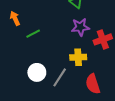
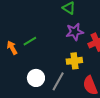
orange arrow: (15, 18) -> (12, 48), moved

